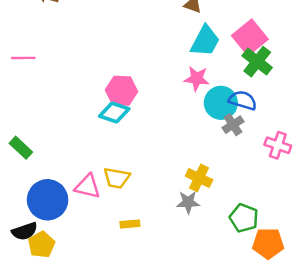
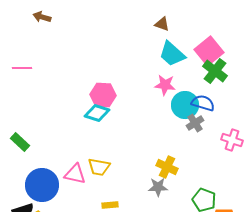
cyan trapezoid: (205, 41) -> (172, 54), turned 104

